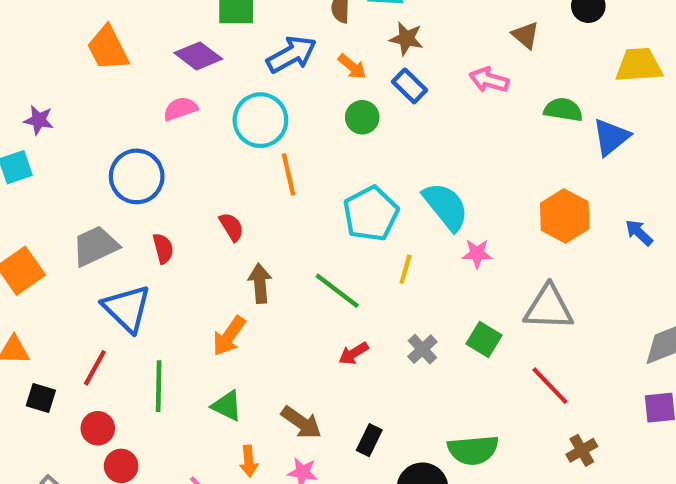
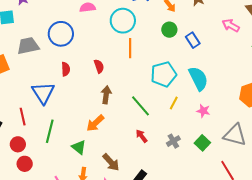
blue rectangle: (409, 86) -> (193, 40), moved
gray trapezoid: (95, 246) -> (28, 46), moved
pink star: (477, 254) -> (203, 111), moved
orange arrow: (229, 336) -> (95, 123), moved
red arrow: (354, 353) -> (142, 136), turned 72
red line: (95, 368) -> (23, 117), turned -54

